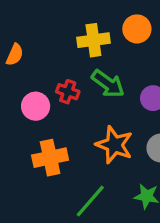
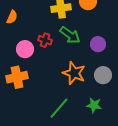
orange cross: (50, 158) -> (17, 77), moved

